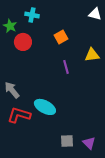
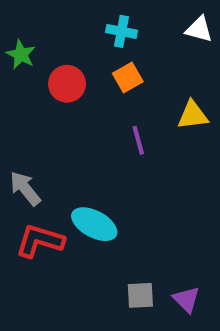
cyan cross: (32, 15) -> (121, 31), moved
red circle: (23, 42) -> (67, 84), moved

